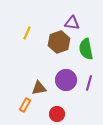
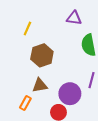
brown hexagon: (59, 42) -> (42, 55), moved
purple circle: (66, 80) -> (70, 94), moved

